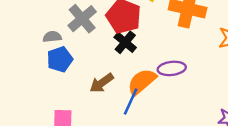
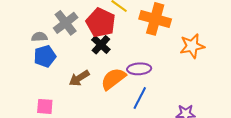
blue line: (131, 102) -> (140, 98), moved

